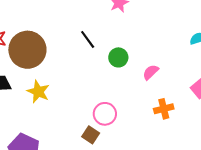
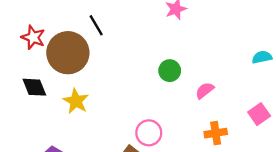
black line: (88, 39) -> (96, 25), moved

